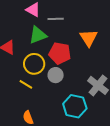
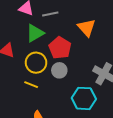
red pentagon: (60, 53) -> (60, 48), turned 30

